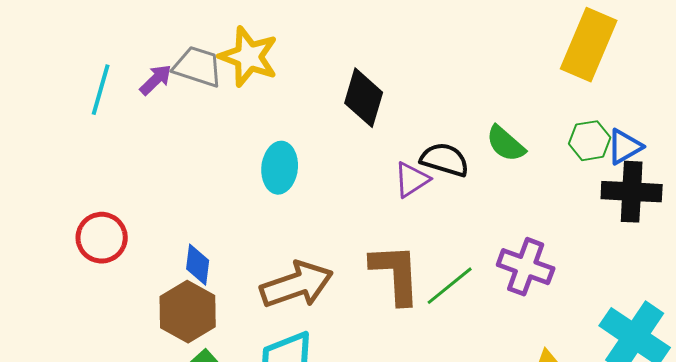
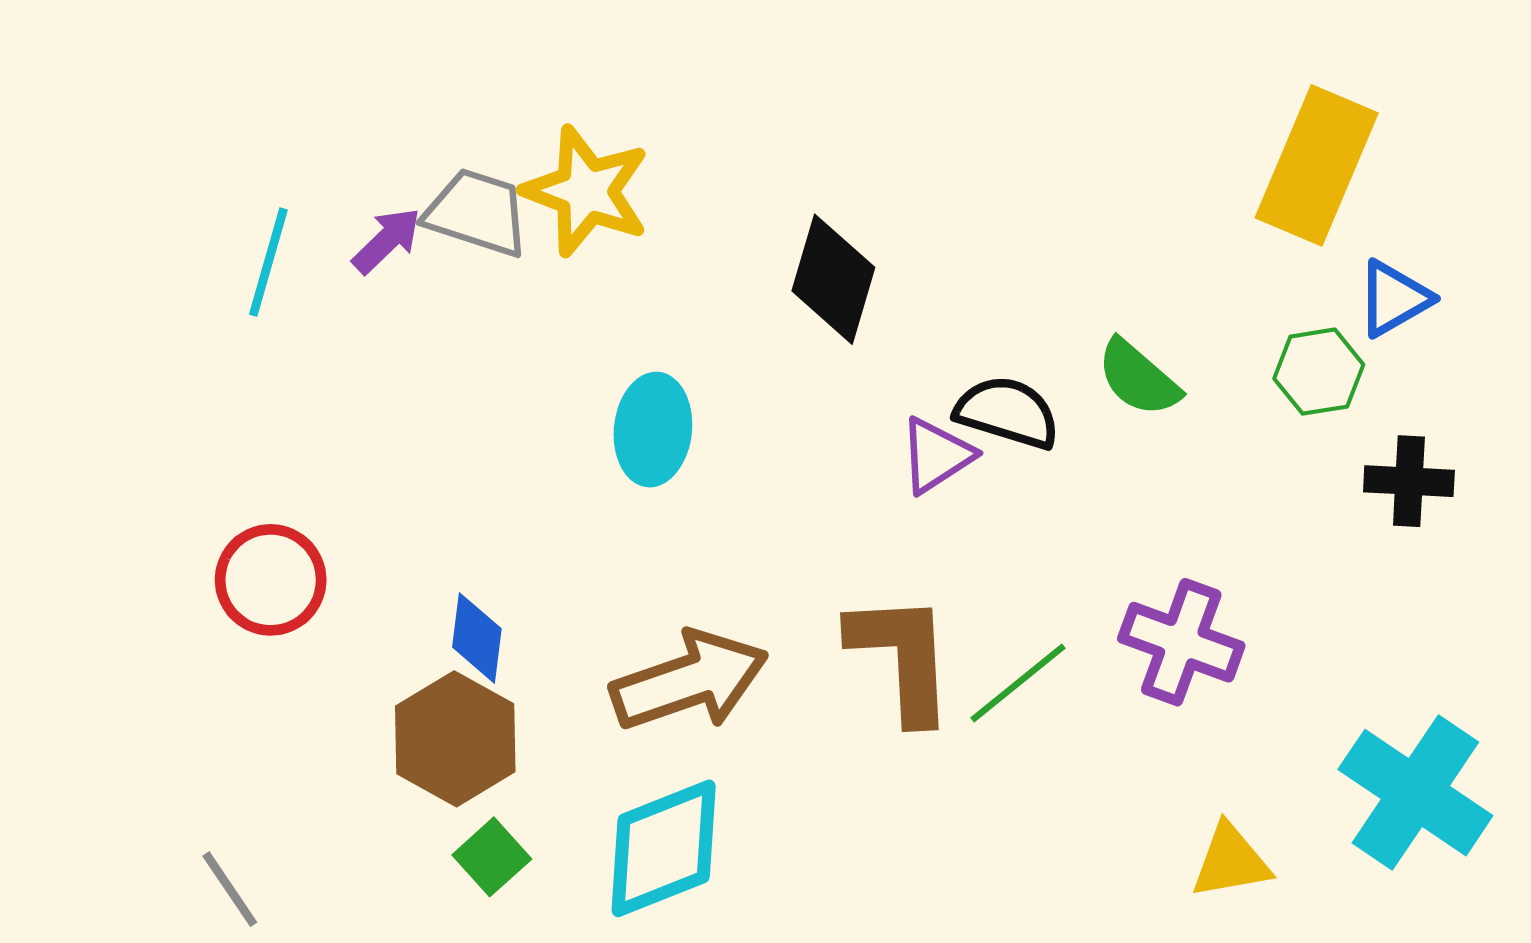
blue triangle: (625, 147) -> (1394, 299), moved
black cross: (632, 192) -> (1409, 481), size x0.7

